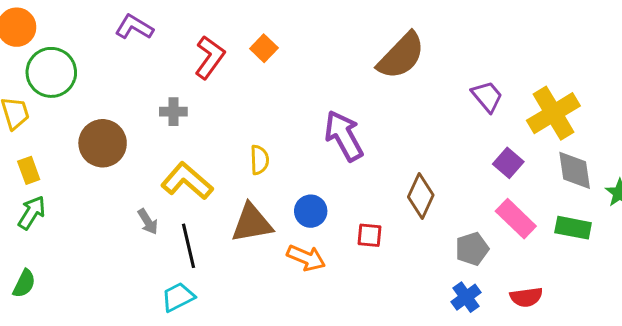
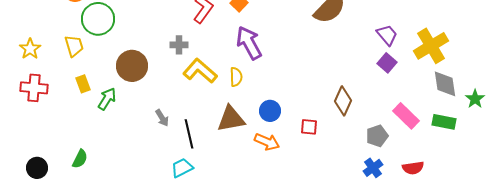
purple arrow: (344, 136) -> (249, 43), moved
purple square: (508, 163) -> (387, 63), moved
yellow L-shape: (187, 181) -> (200, 71), moved
green arrow: (32, 213) -> (107, 99), moved

